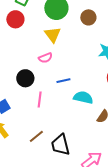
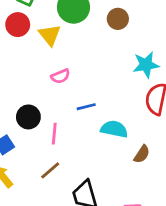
yellow triangle: (53, 35) -> (50, 35), moved
black circle: (25, 78) -> (28, 117), moved
brown line: (36, 136) -> (50, 170), moved

